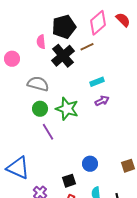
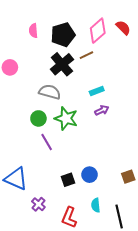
pink semicircle: (41, 42) -> (33, 31), moved
gray semicircle: (38, 84) -> (50, 92), moved
black square: (69, 181) -> (68, 180), moved

